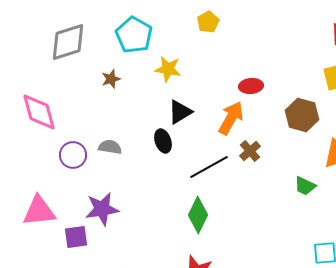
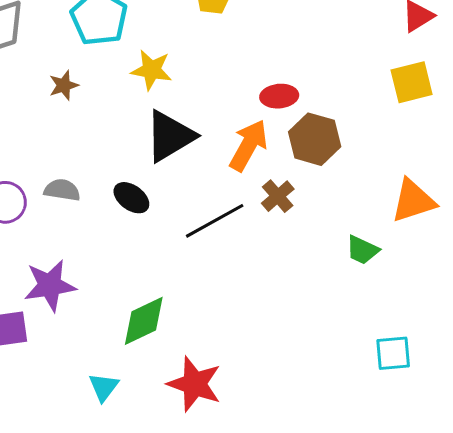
black triangle: (180, 112) -> (170, 136), size x1.4
brown hexagon: (302, 115) -> (315, 139), moved
black ellipse: (163, 141) -> (131, 198), moved, turned -35
green diamond: (198, 215) -> (144, 321), moved, turned 39

